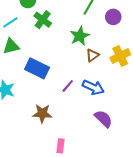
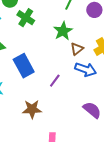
blue rectangle: (37, 68) -> (24, 66), turned 40
blue arrow: (93, 87) -> (86, 69), moved

